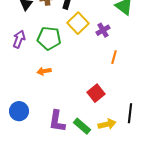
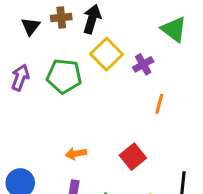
orange arrow: (44, 71) -> (76, 154), moved

